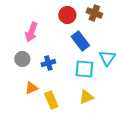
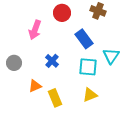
red circle: (67, 15) -> (62, 13), moved
gray circle: (22, 59) -> (14, 63), moved
blue cross: (48, 63) -> (52, 61), turned -32

